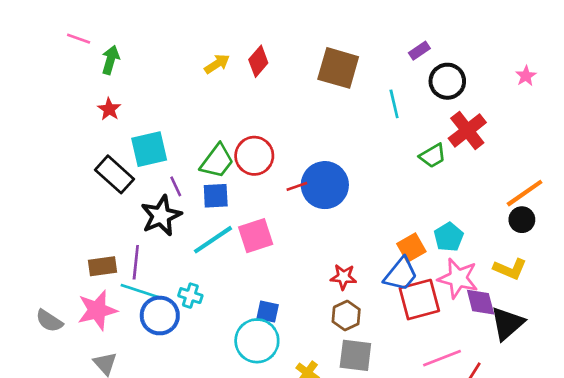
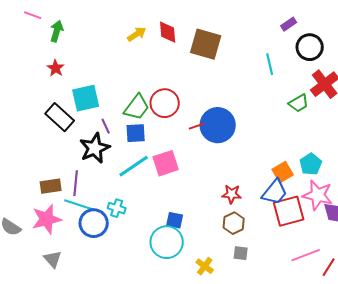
red diamond: (258, 61) -> (168, 32), turned -45
brown square: (338, 68) -> (206, 44), moved
gray square: (355, 355) -> (241, 253), size x0.6

